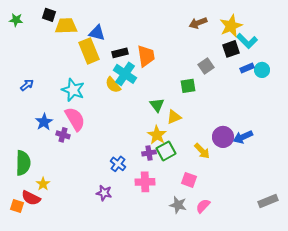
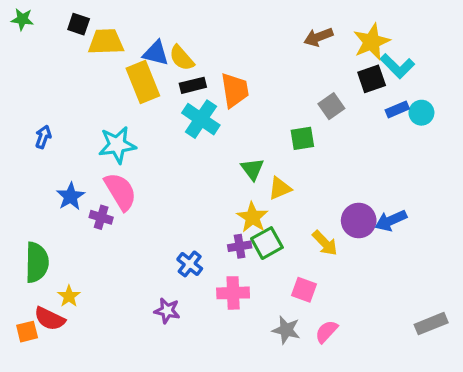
green star: (16, 20) -> (22, 19), moved
blue arrow: (27, 85) -> (43, 137), turned -32
yellow semicircle: (113, 85) -> (182, 58), moved
cyan star: (73, 90) -> (117, 145), turned -30
orange square: (17, 206) -> (27, 332), turned -32

